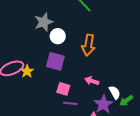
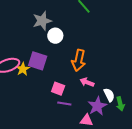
orange arrow: (88, 45) -> (79, 60), moved
purple square: (55, 61) -> (38, 61), moved
green arrow: (126, 101) -> (120, 104), turned -72

